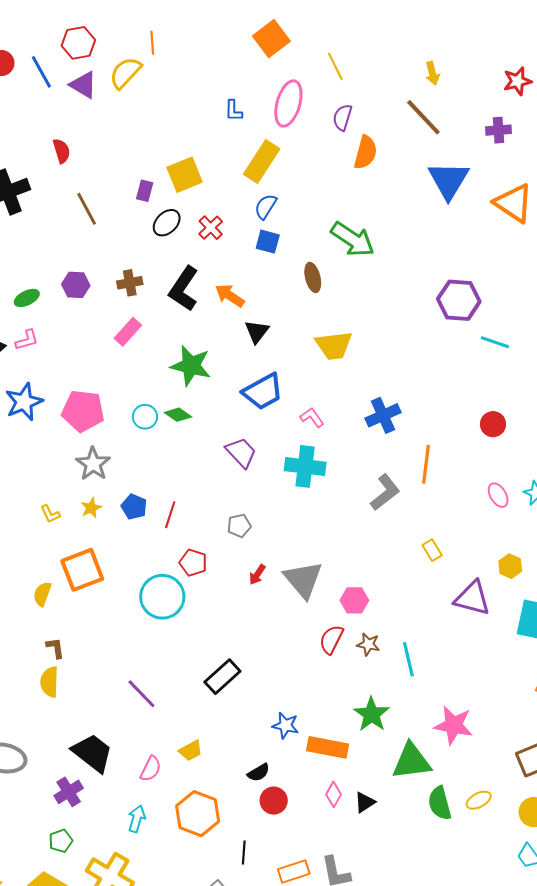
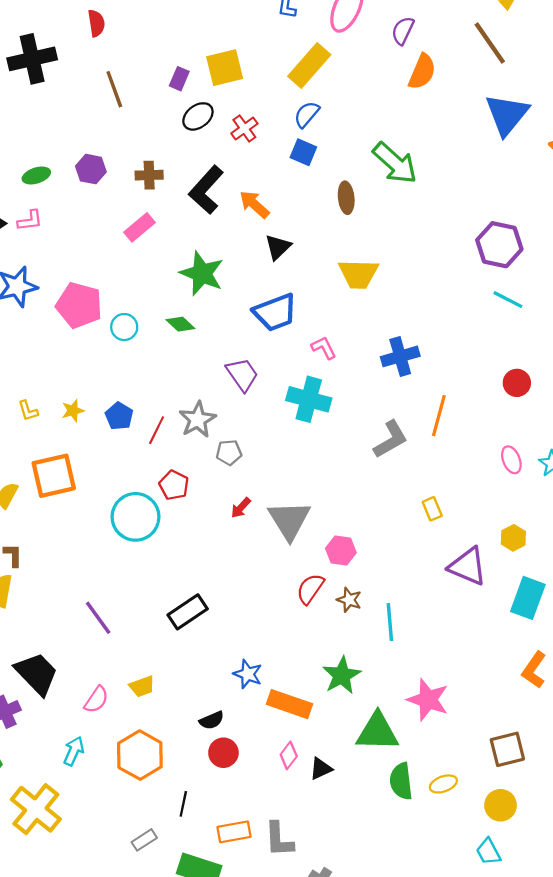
cyan line: (495, 342) -> (508, 300), moved
cyan circle: (145, 417) -> (124, 327), moved
gray star: (93, 464) -> (198, 420), moved

